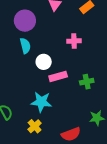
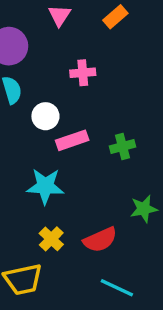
pink cross: (74, 41) -> (83, 73), moved
yellow cross: (35, 126) -> (51, 239), moved

